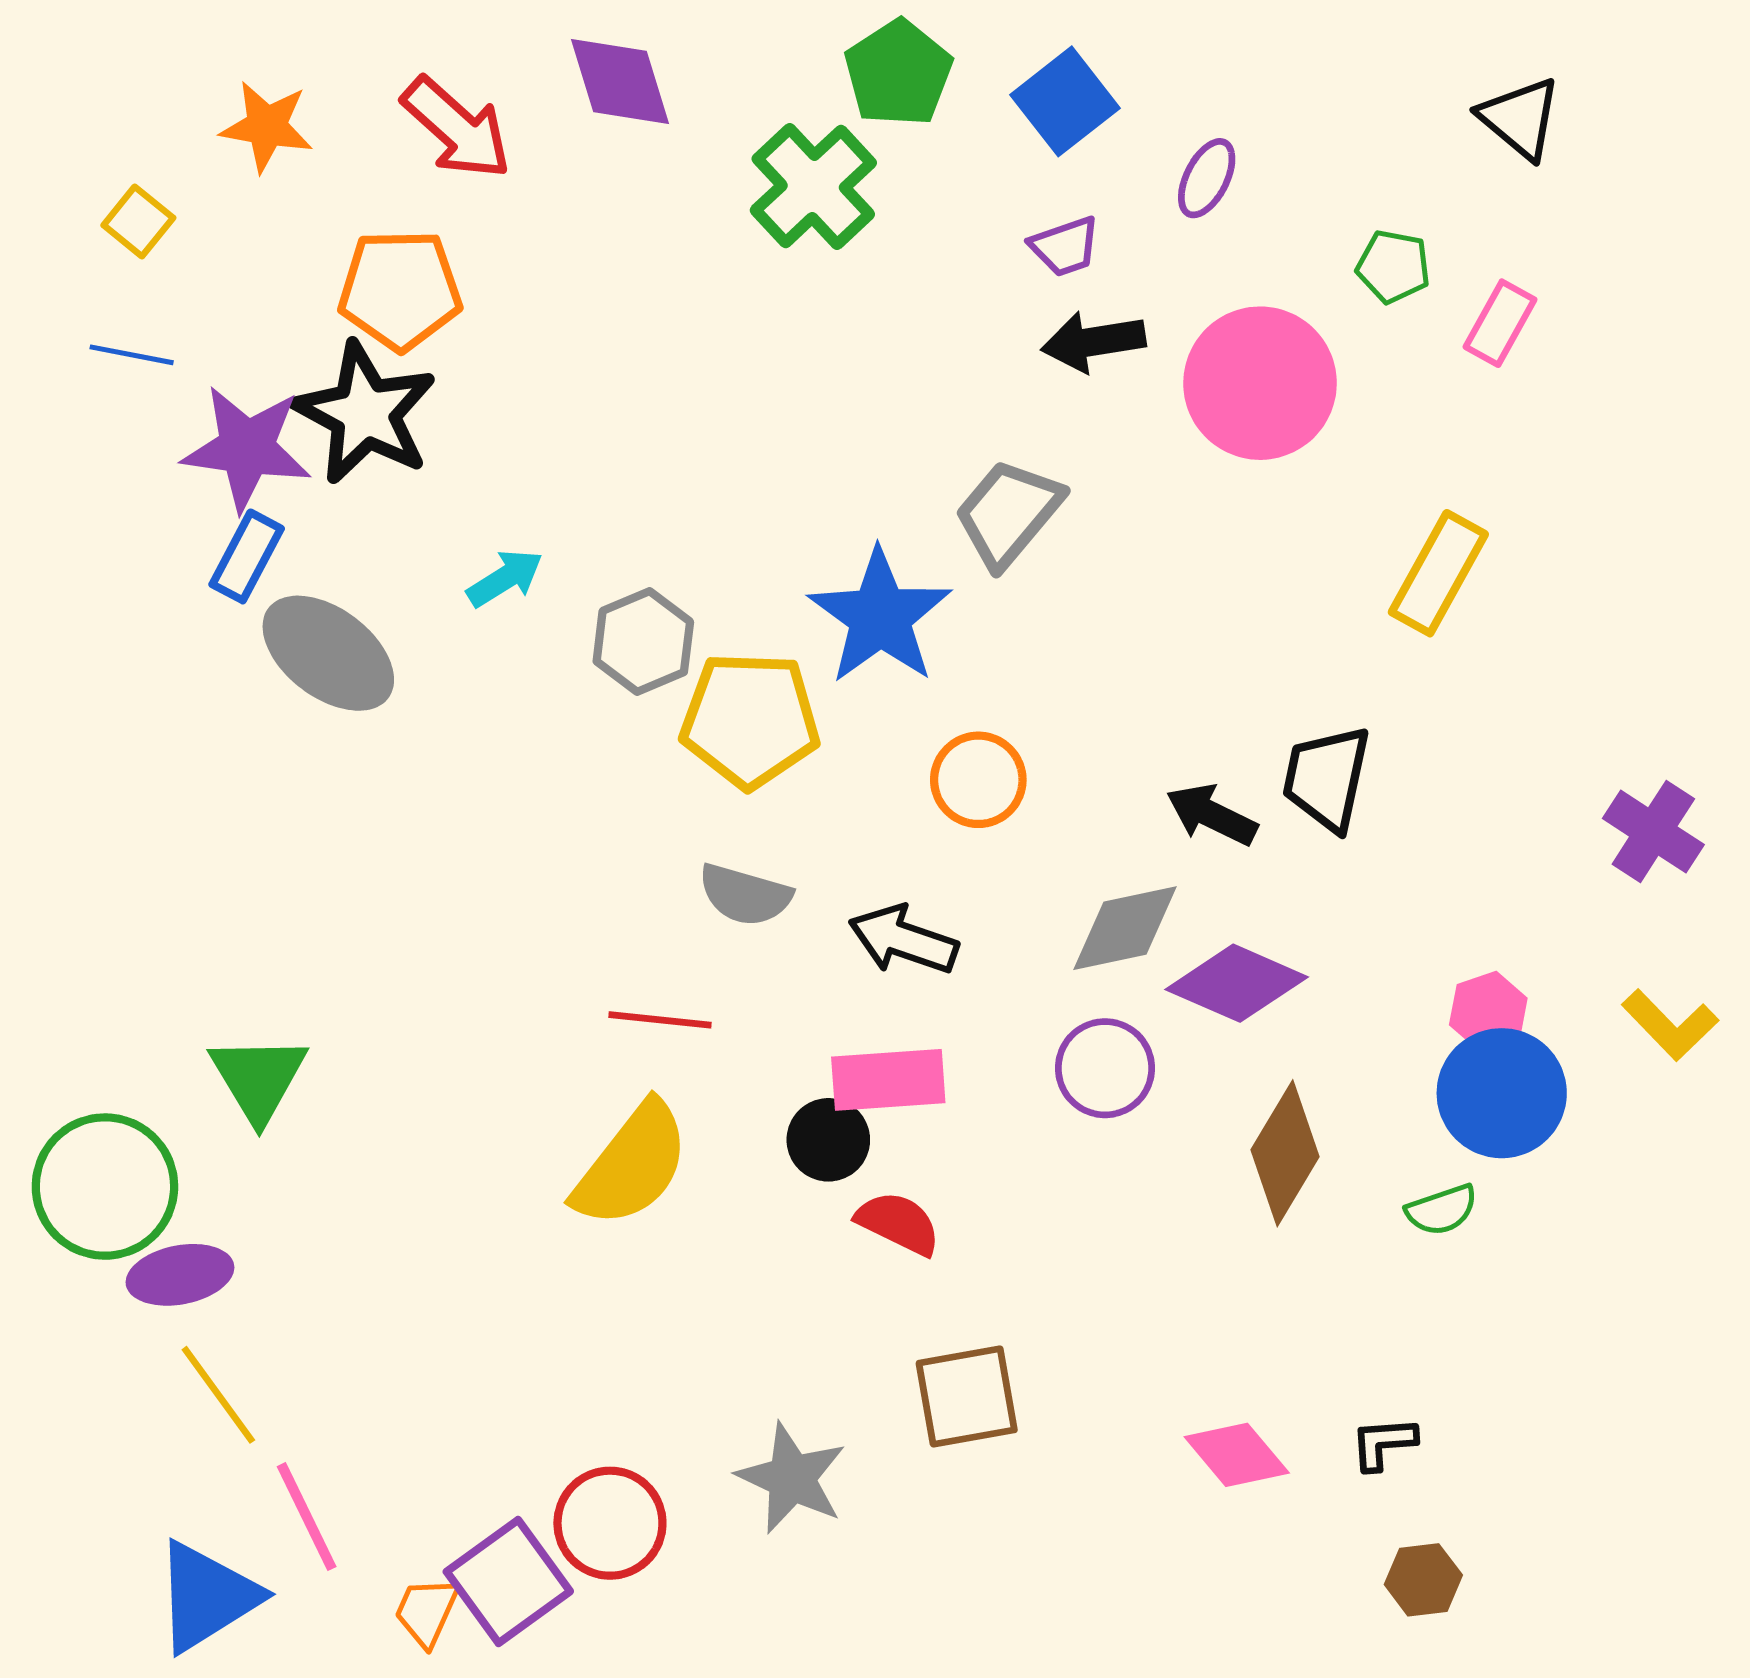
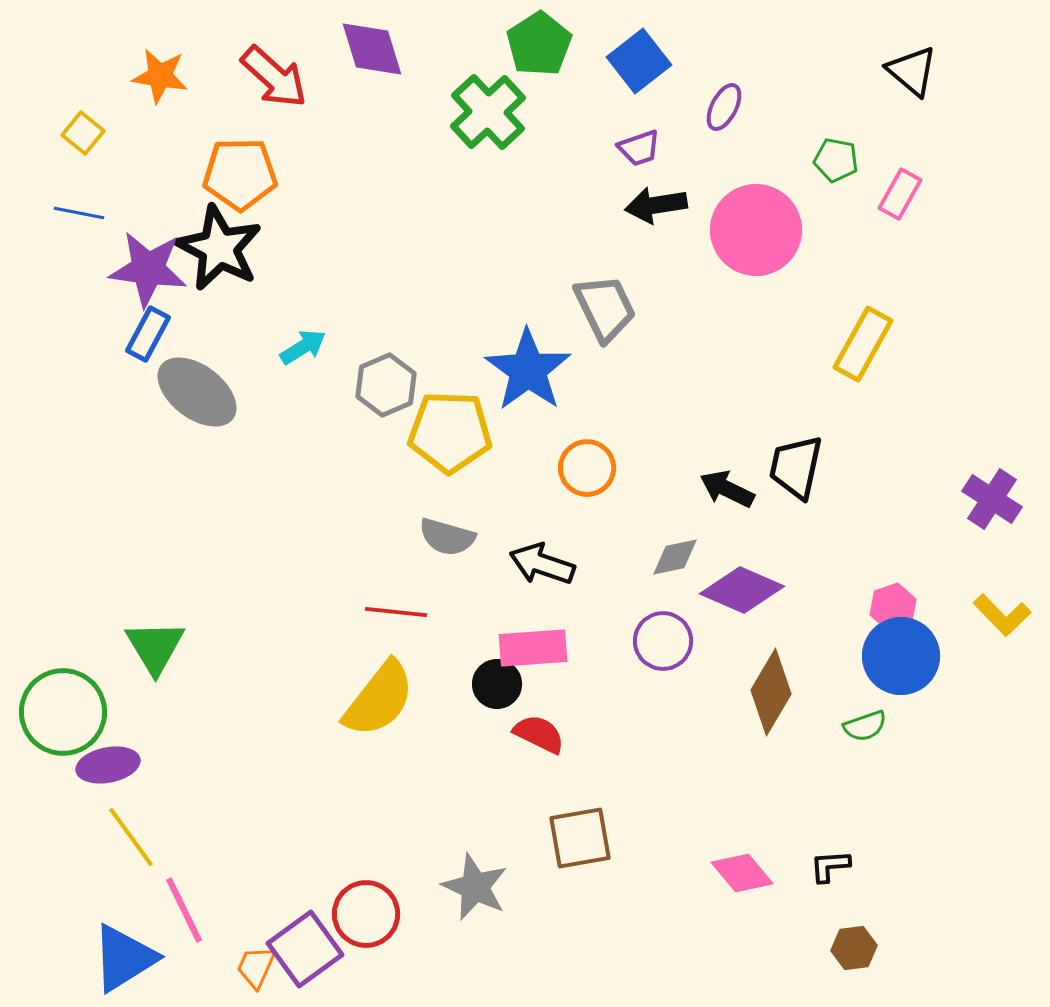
gray trapezoid: (1008, 513) -> (605, 308), turned 114
gray diamond: (1125, 928) -> (675, 557), size x0.7

